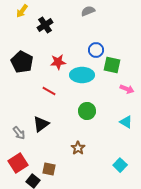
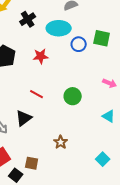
green square: (112, 65) -> (102, 38), moved
cyan ellipse: (82, 75) -> (59, 28), moved
red line: (49, 91) -> (37, 94), moved
green circle: (87, 111) -> (73, 96), moved

